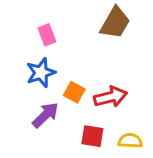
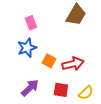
purple arrow: (45, 115) -> (30, 88), moved
yellow semicircle: (130, 141) -> (86, 93), turned 133

